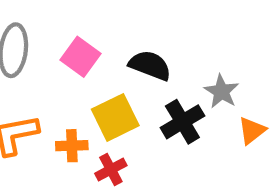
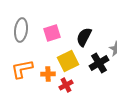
pink square: (81, 57) -> (52, 33), turned 36
black semicircle: (150, 65) -> (84, 37), turned -84

